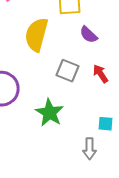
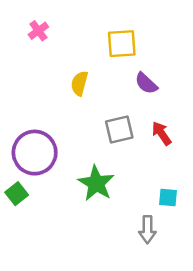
yellow semicircle: (36, 35) -> (79, 83), size x0.6
gray square: (68, 71) -> (119, 129), turned -35

